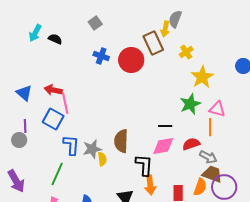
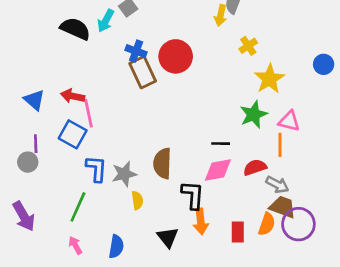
cyan arrow: (35, 33) -> (106, 21), moved
black semicircle: (55, 39) -> (75, 29), size x1.6
brown rectangle: (153, 43) -> (143, 72), moved
yellow semicircle: (102, 159) -> (137, 200), moved

